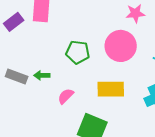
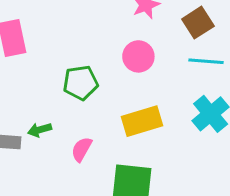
pink circle: (121, 46) -> (138, 56), size x0.7

